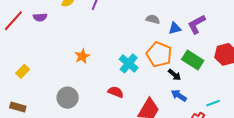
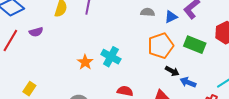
orange pentagon: (159, 54) -> (161, 46), turned -30
cyan cross: (129, 63) -> (111, 57), moved
black arrow: (175, 75) -> (172, 71), moved

